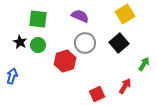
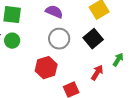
red hexagon: (65, 61) -> (46, 68), moved
red arrow: (125, 86) -> (97, 73), moved

